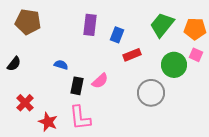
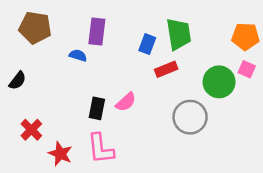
purple rectangle: (90, 25) -> (97, 31), moved
green trapezoid: (162, 25) -> (179, 34), moved, turned 132
blue semicircle: (61, 65) -> (78, 55), moved

